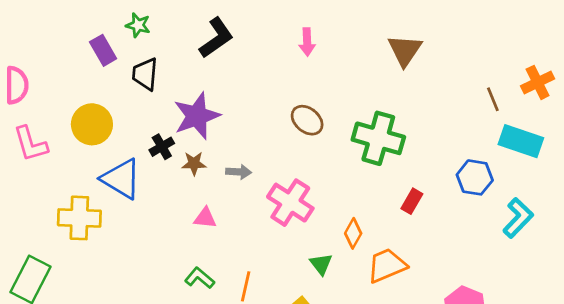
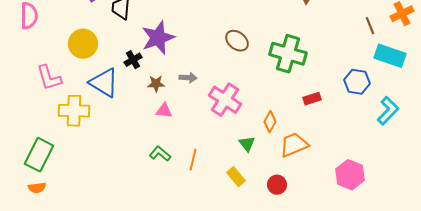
pink L-shape: (30, 144) -> (49, 78), moved
brown star: (194, 163) -> (156, 84), moved
red rectangle: (412, 201) -> (312, 99), turned 42

